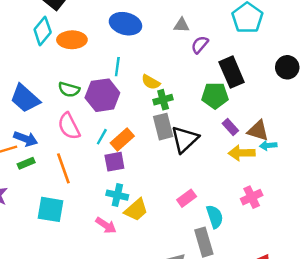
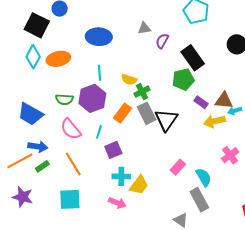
orange rectangle: (122, 139) -> (123, 113), moved

